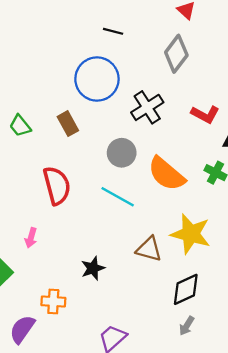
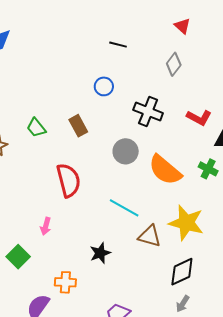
gray diamond: (176, 54) -> (174, 64), size x0.7
blue circle: (97, 79) -> (104, 86), size x0.5
black cross: (147, 107) -> (148, 111), turned -36
cyan line: (118, 197) -> (124, 208), moved

